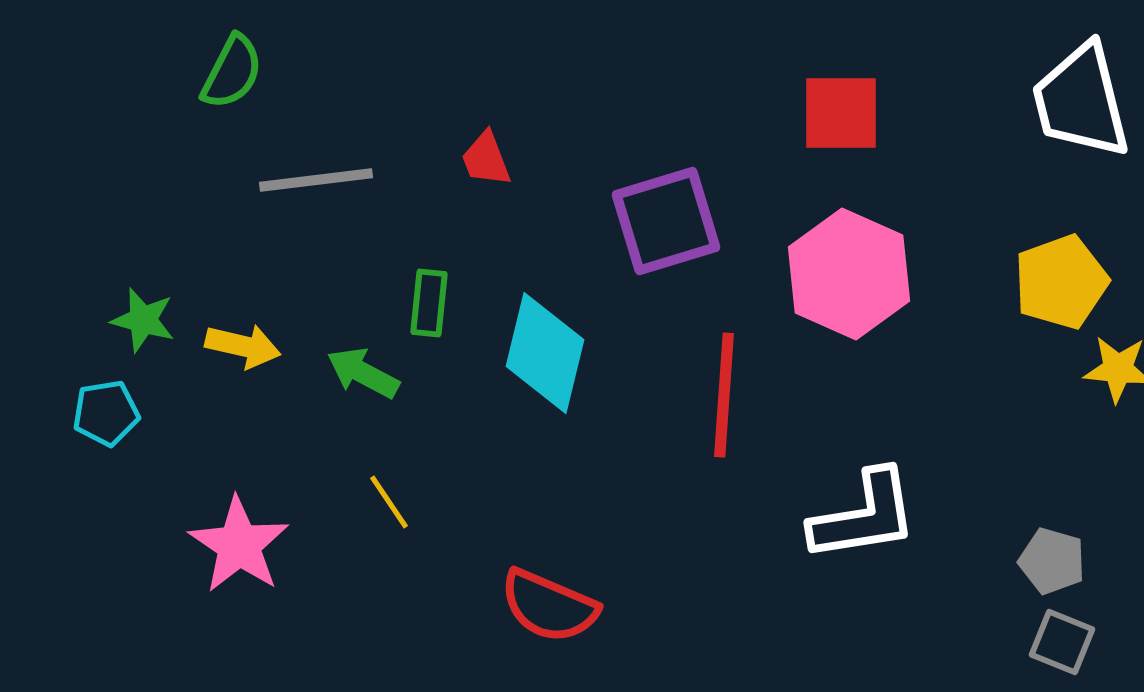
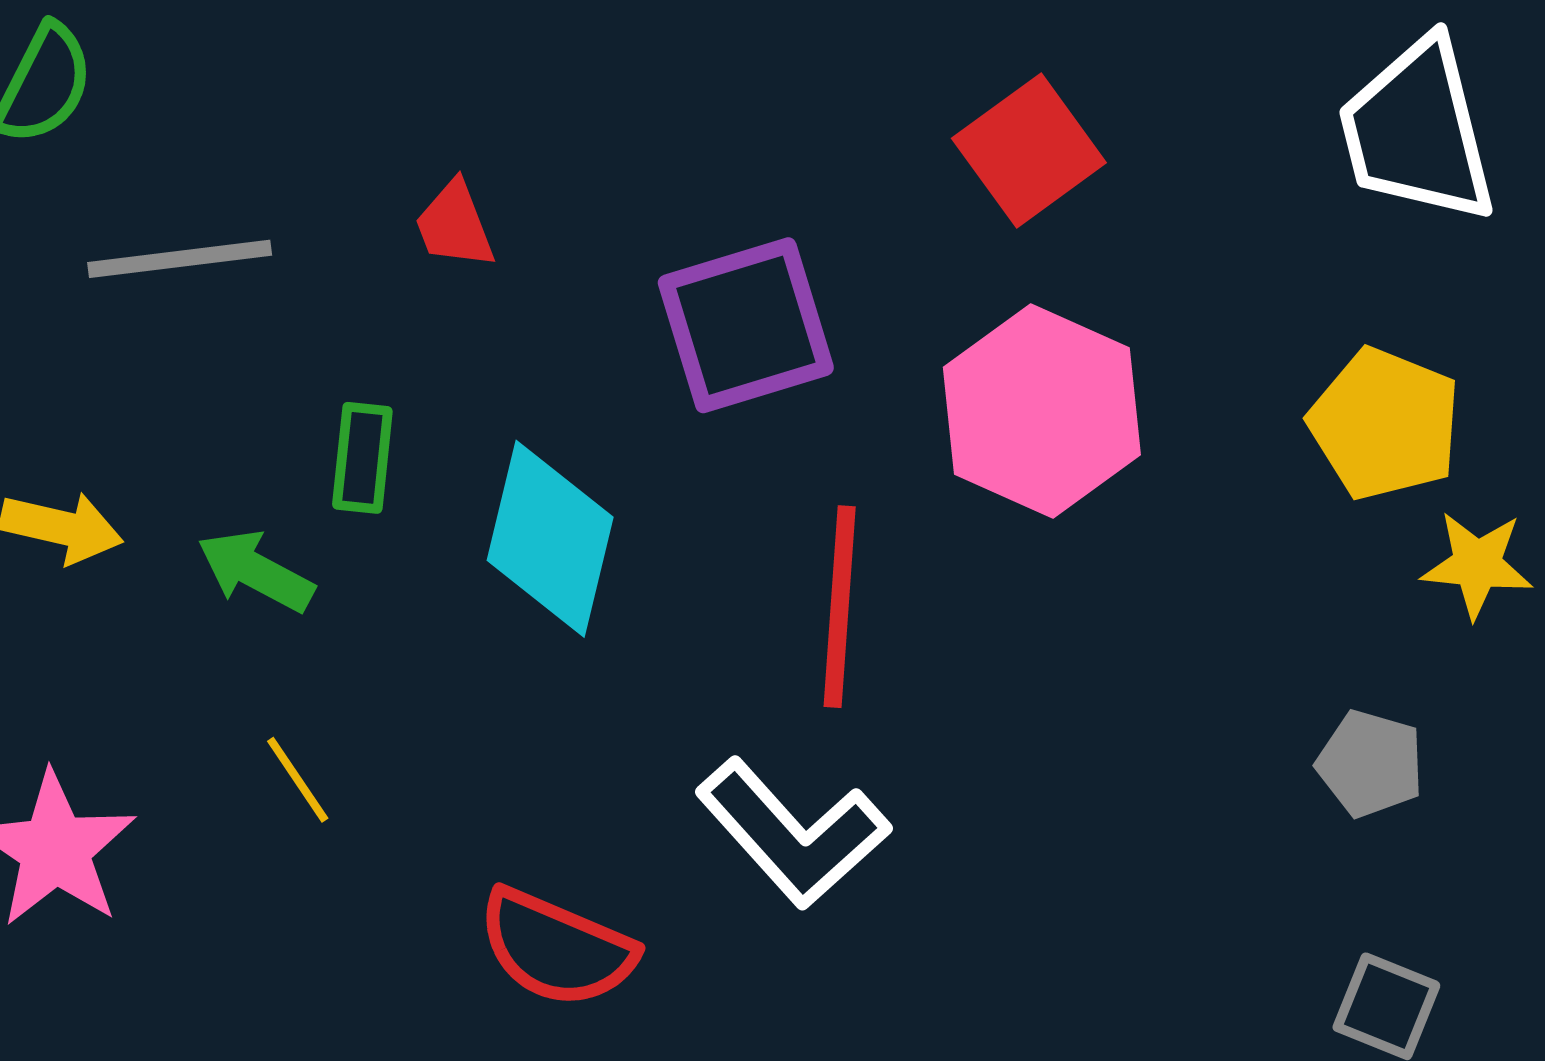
red square: (841, 113) -> (1029, 151), turned -36
yellow pentagon: (1061, 282) -> (1385, 424), turned -30
white L-shape: (864, 516) -> (793, 833), moved, turned 57
gray pentagon: (1052, 561) -> (1370, 764), moved

